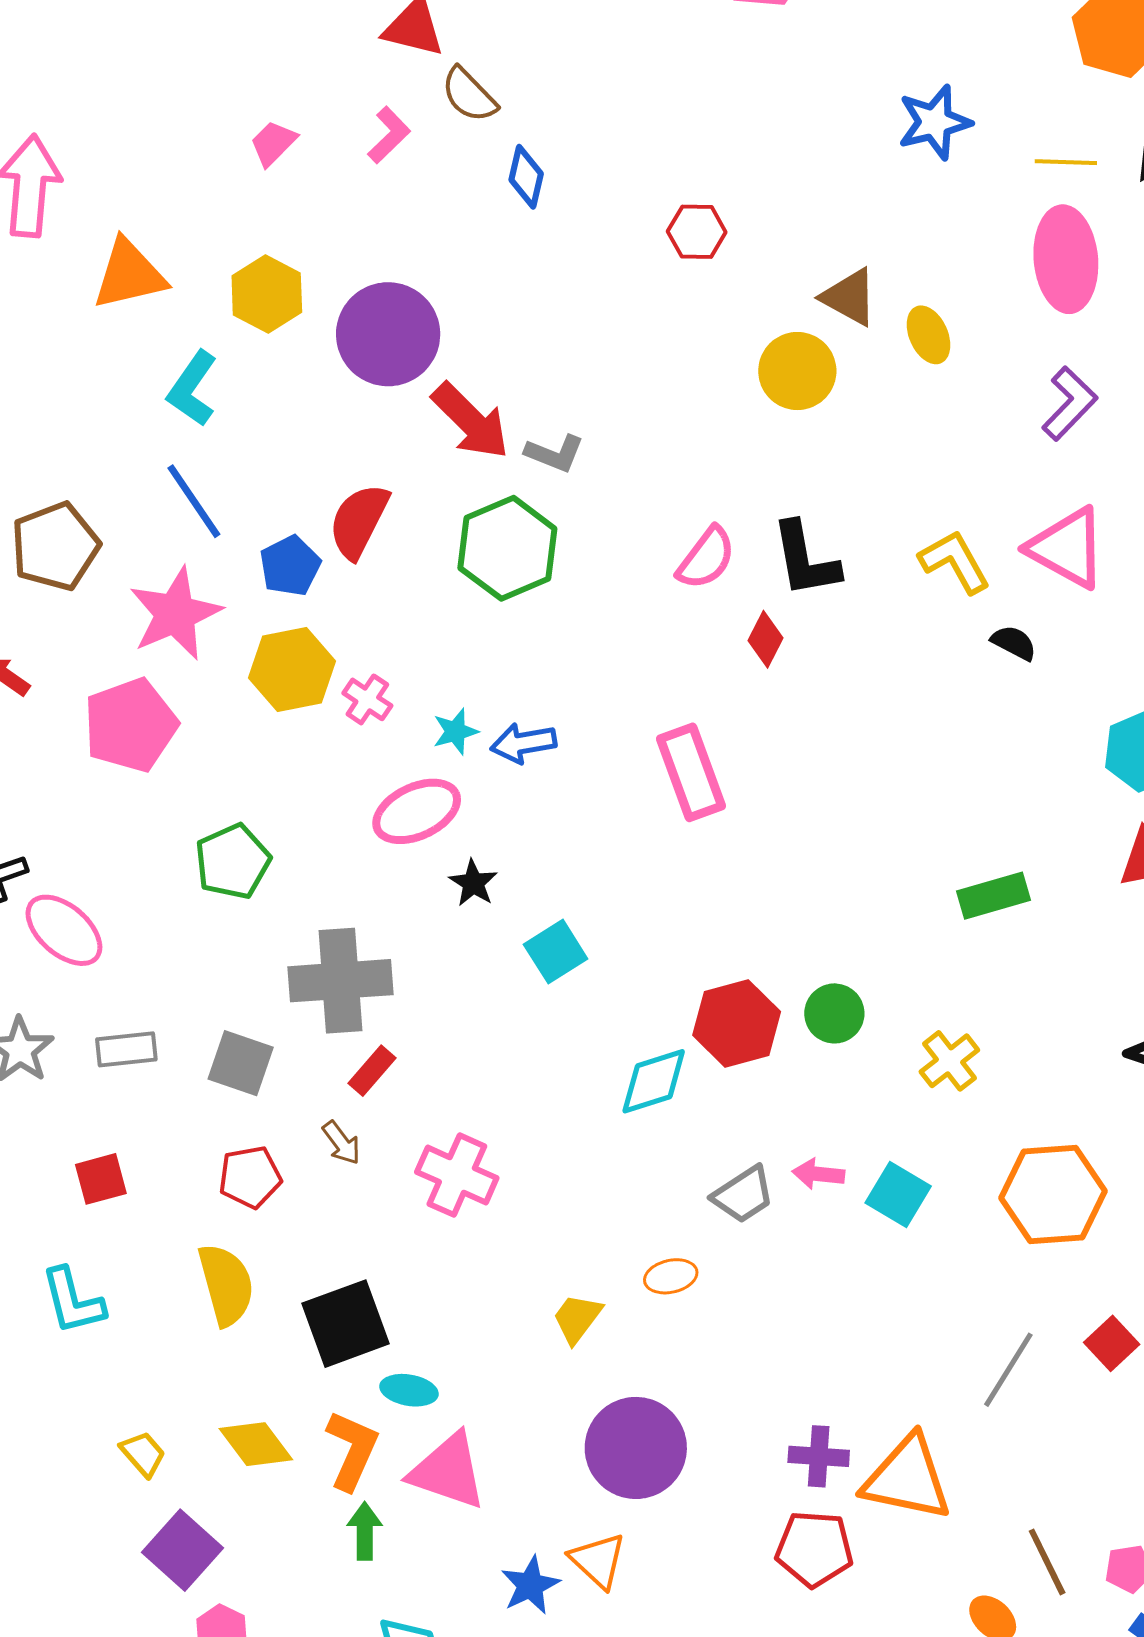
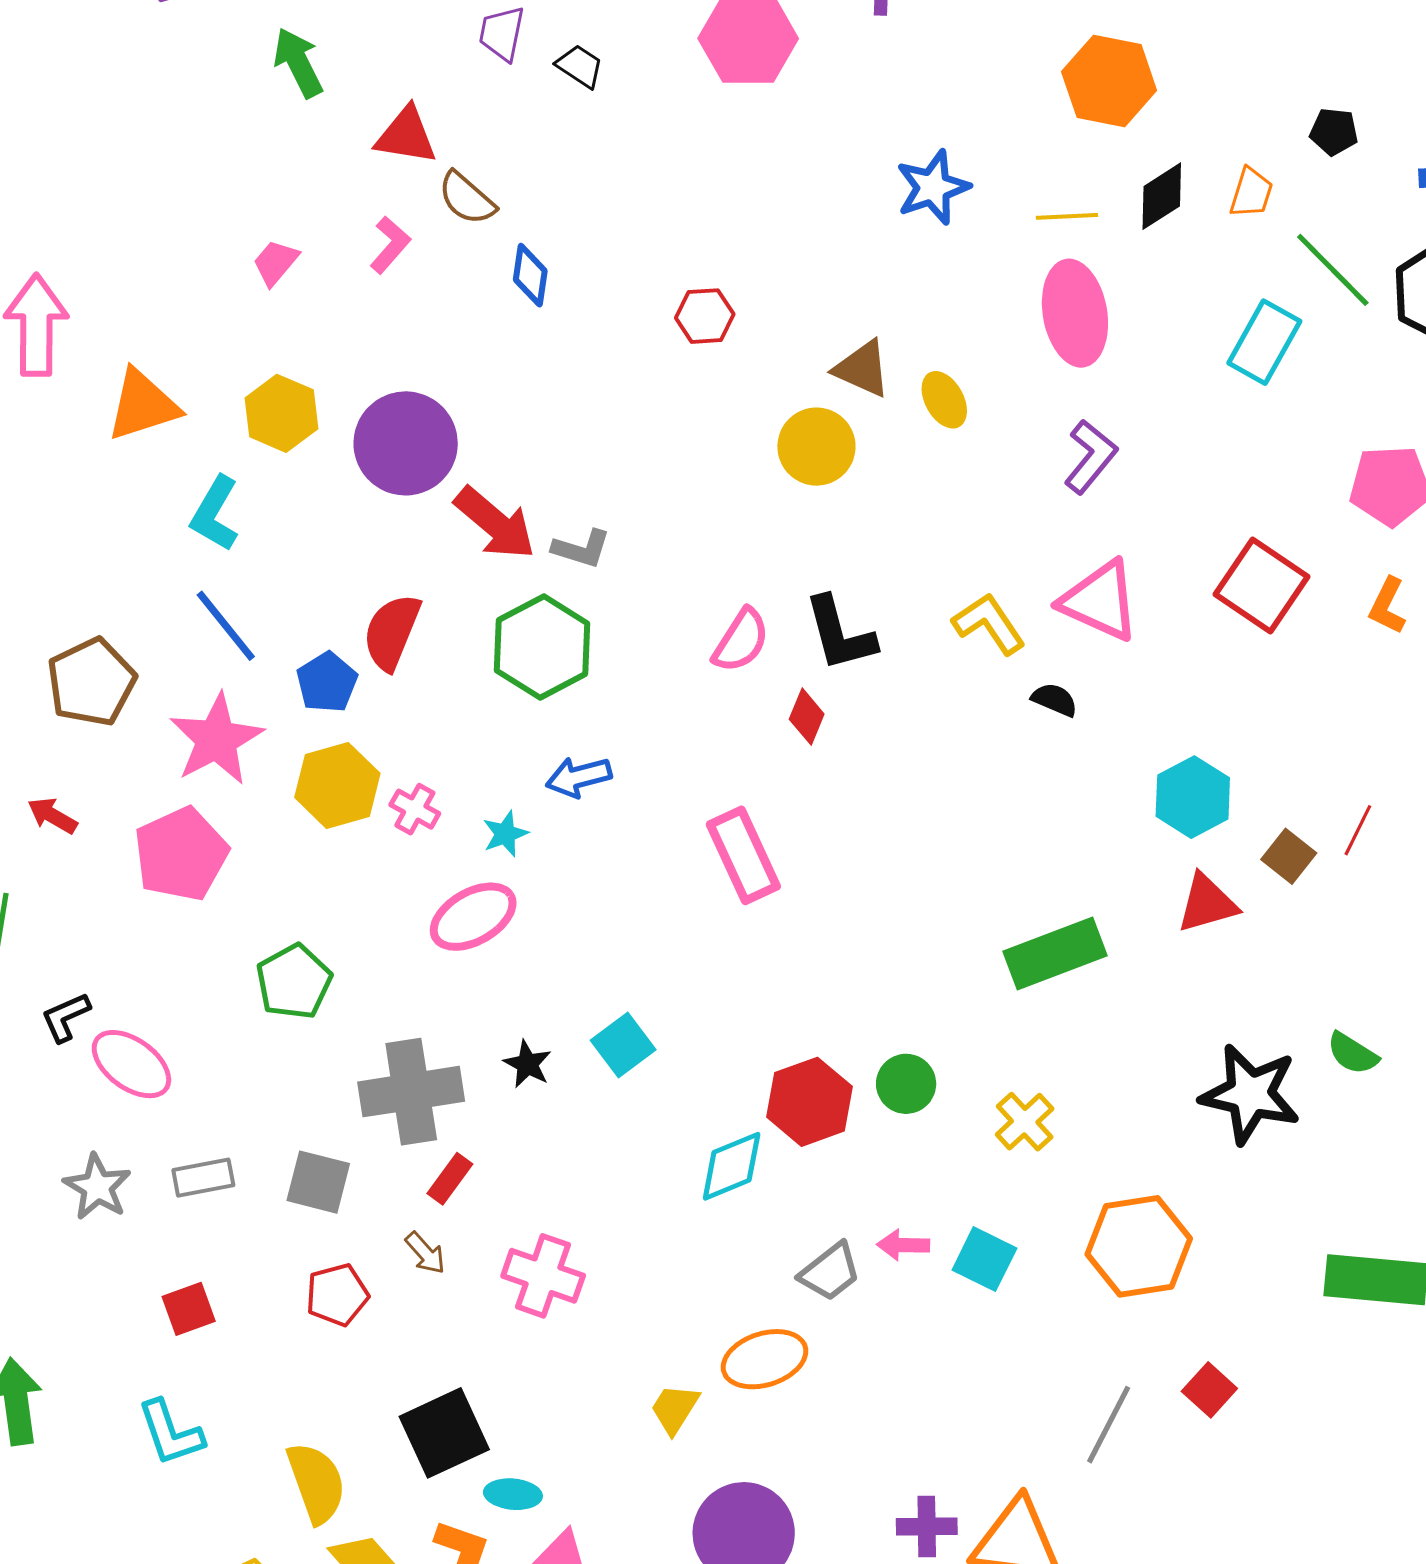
blue arrow: (523, 743) -> (579, 777), moved
black star: (473, 883) -> (527, 1064), moved
green rectangle: (994, 896) -> (1055, 953), size x1.4
orange ellipse: (671, 1276) -> (765, 1359), size x1.6
yellow semicircle: (226, 1285) -> (316, 1483), moved

